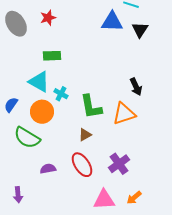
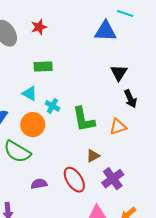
black triangle: (140, 30) -> (119, 73), moved
cyan triangle: (39, 82) -> (30, 93), size x0.7
orange triangle: (124, 114) -> (118, 127), size x0.7
brown triangle: (85, 135) -> (93, 156), moved

